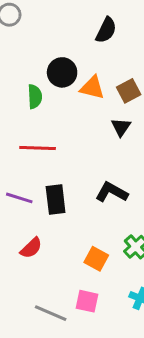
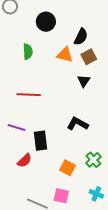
black semicircle: (106, 30) -> (81, 37), moved
black circle: (62, 72) -> (46, 22), moved
green semicircle: (35, 97) -> (28, 52), moved
black rectangle: (56, 200) -> (41, 141), moved

